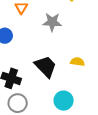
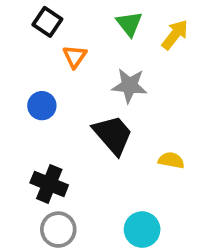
black trapezoid: (46, 66) -> (113, 135), moved

